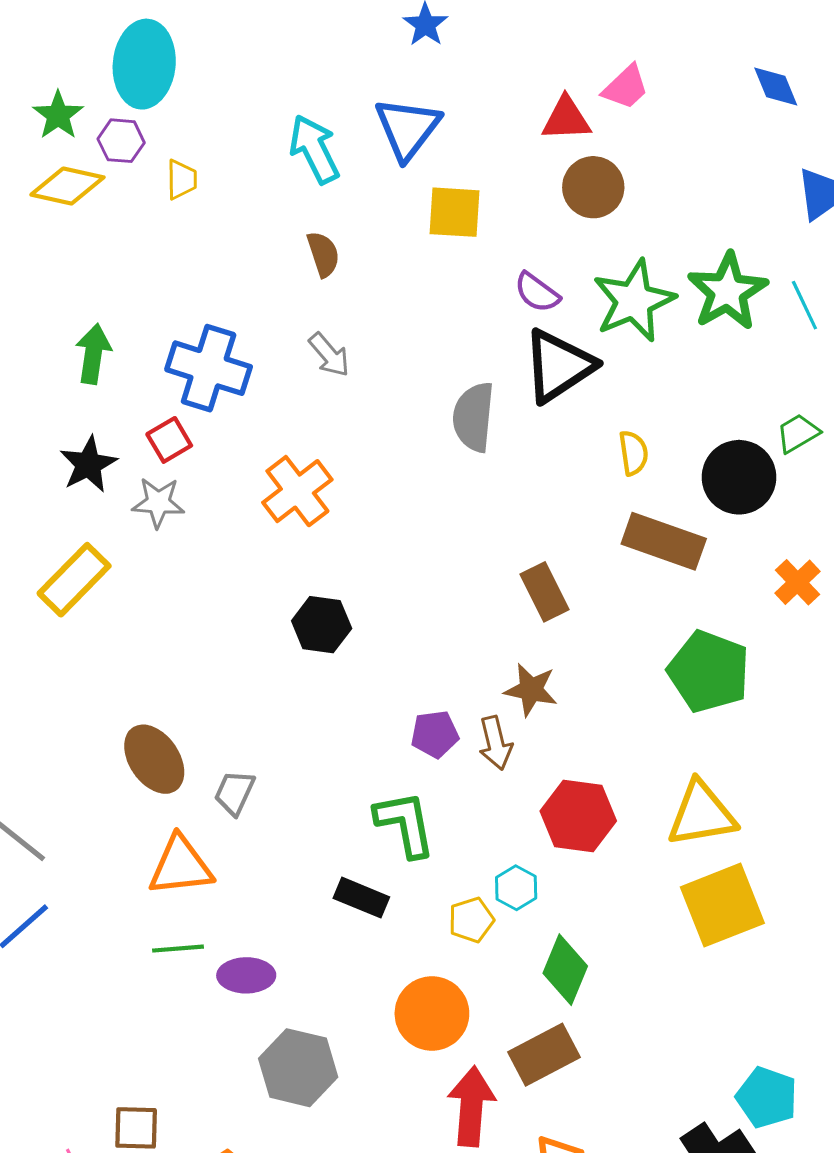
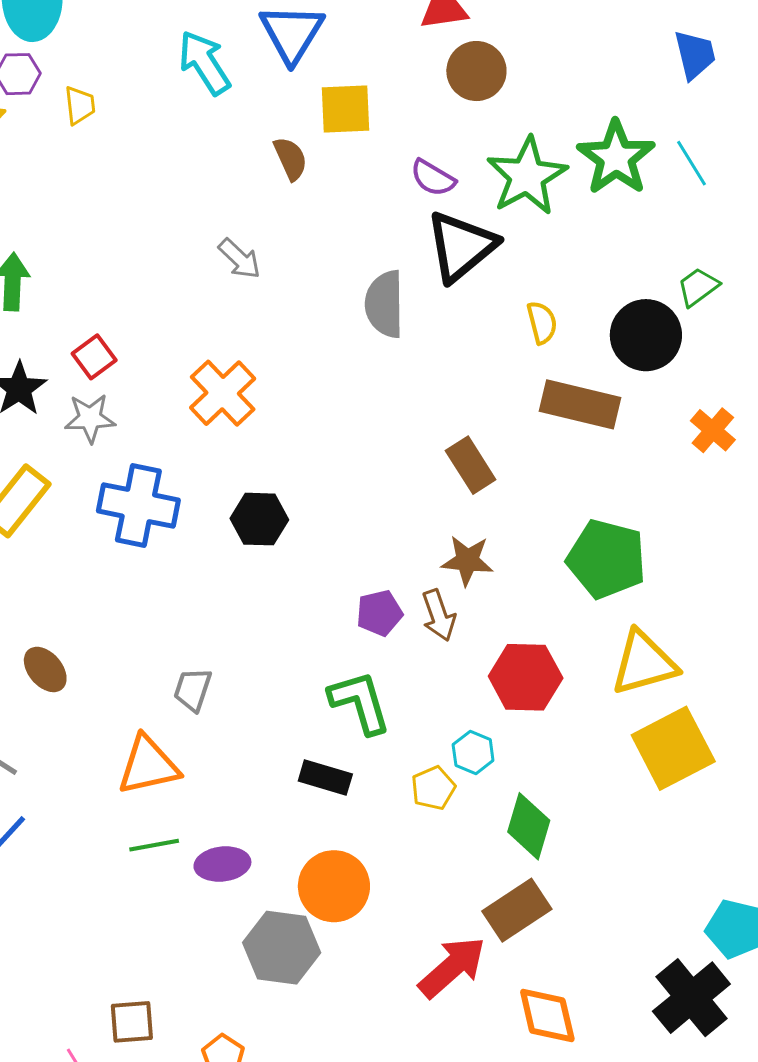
brown semicircle: (323, 254) -> (290, 159), moved
blue cross: (209, 368) -> (138, 505), moved
green pentagon: (709, 672) -> (607, 559), moved
brown ellipse: (154, 759) -> (45, 669), moved, size x0.7
orange circle: (432, 1013) -> (334, 886), moved
red arrow: (471, 1106) -> (452, 967), turned 50

